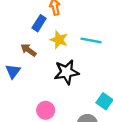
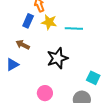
yellow star: (59, 40) -> (49, 22), moved
blue triangle: (13, 71) -> (12, 65), turned 32

